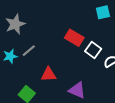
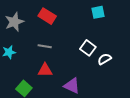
red rectangle: (74, 38) -> (47, 16), moved
gray line: (29, 51) -> (45, 46), moved, turned 48

